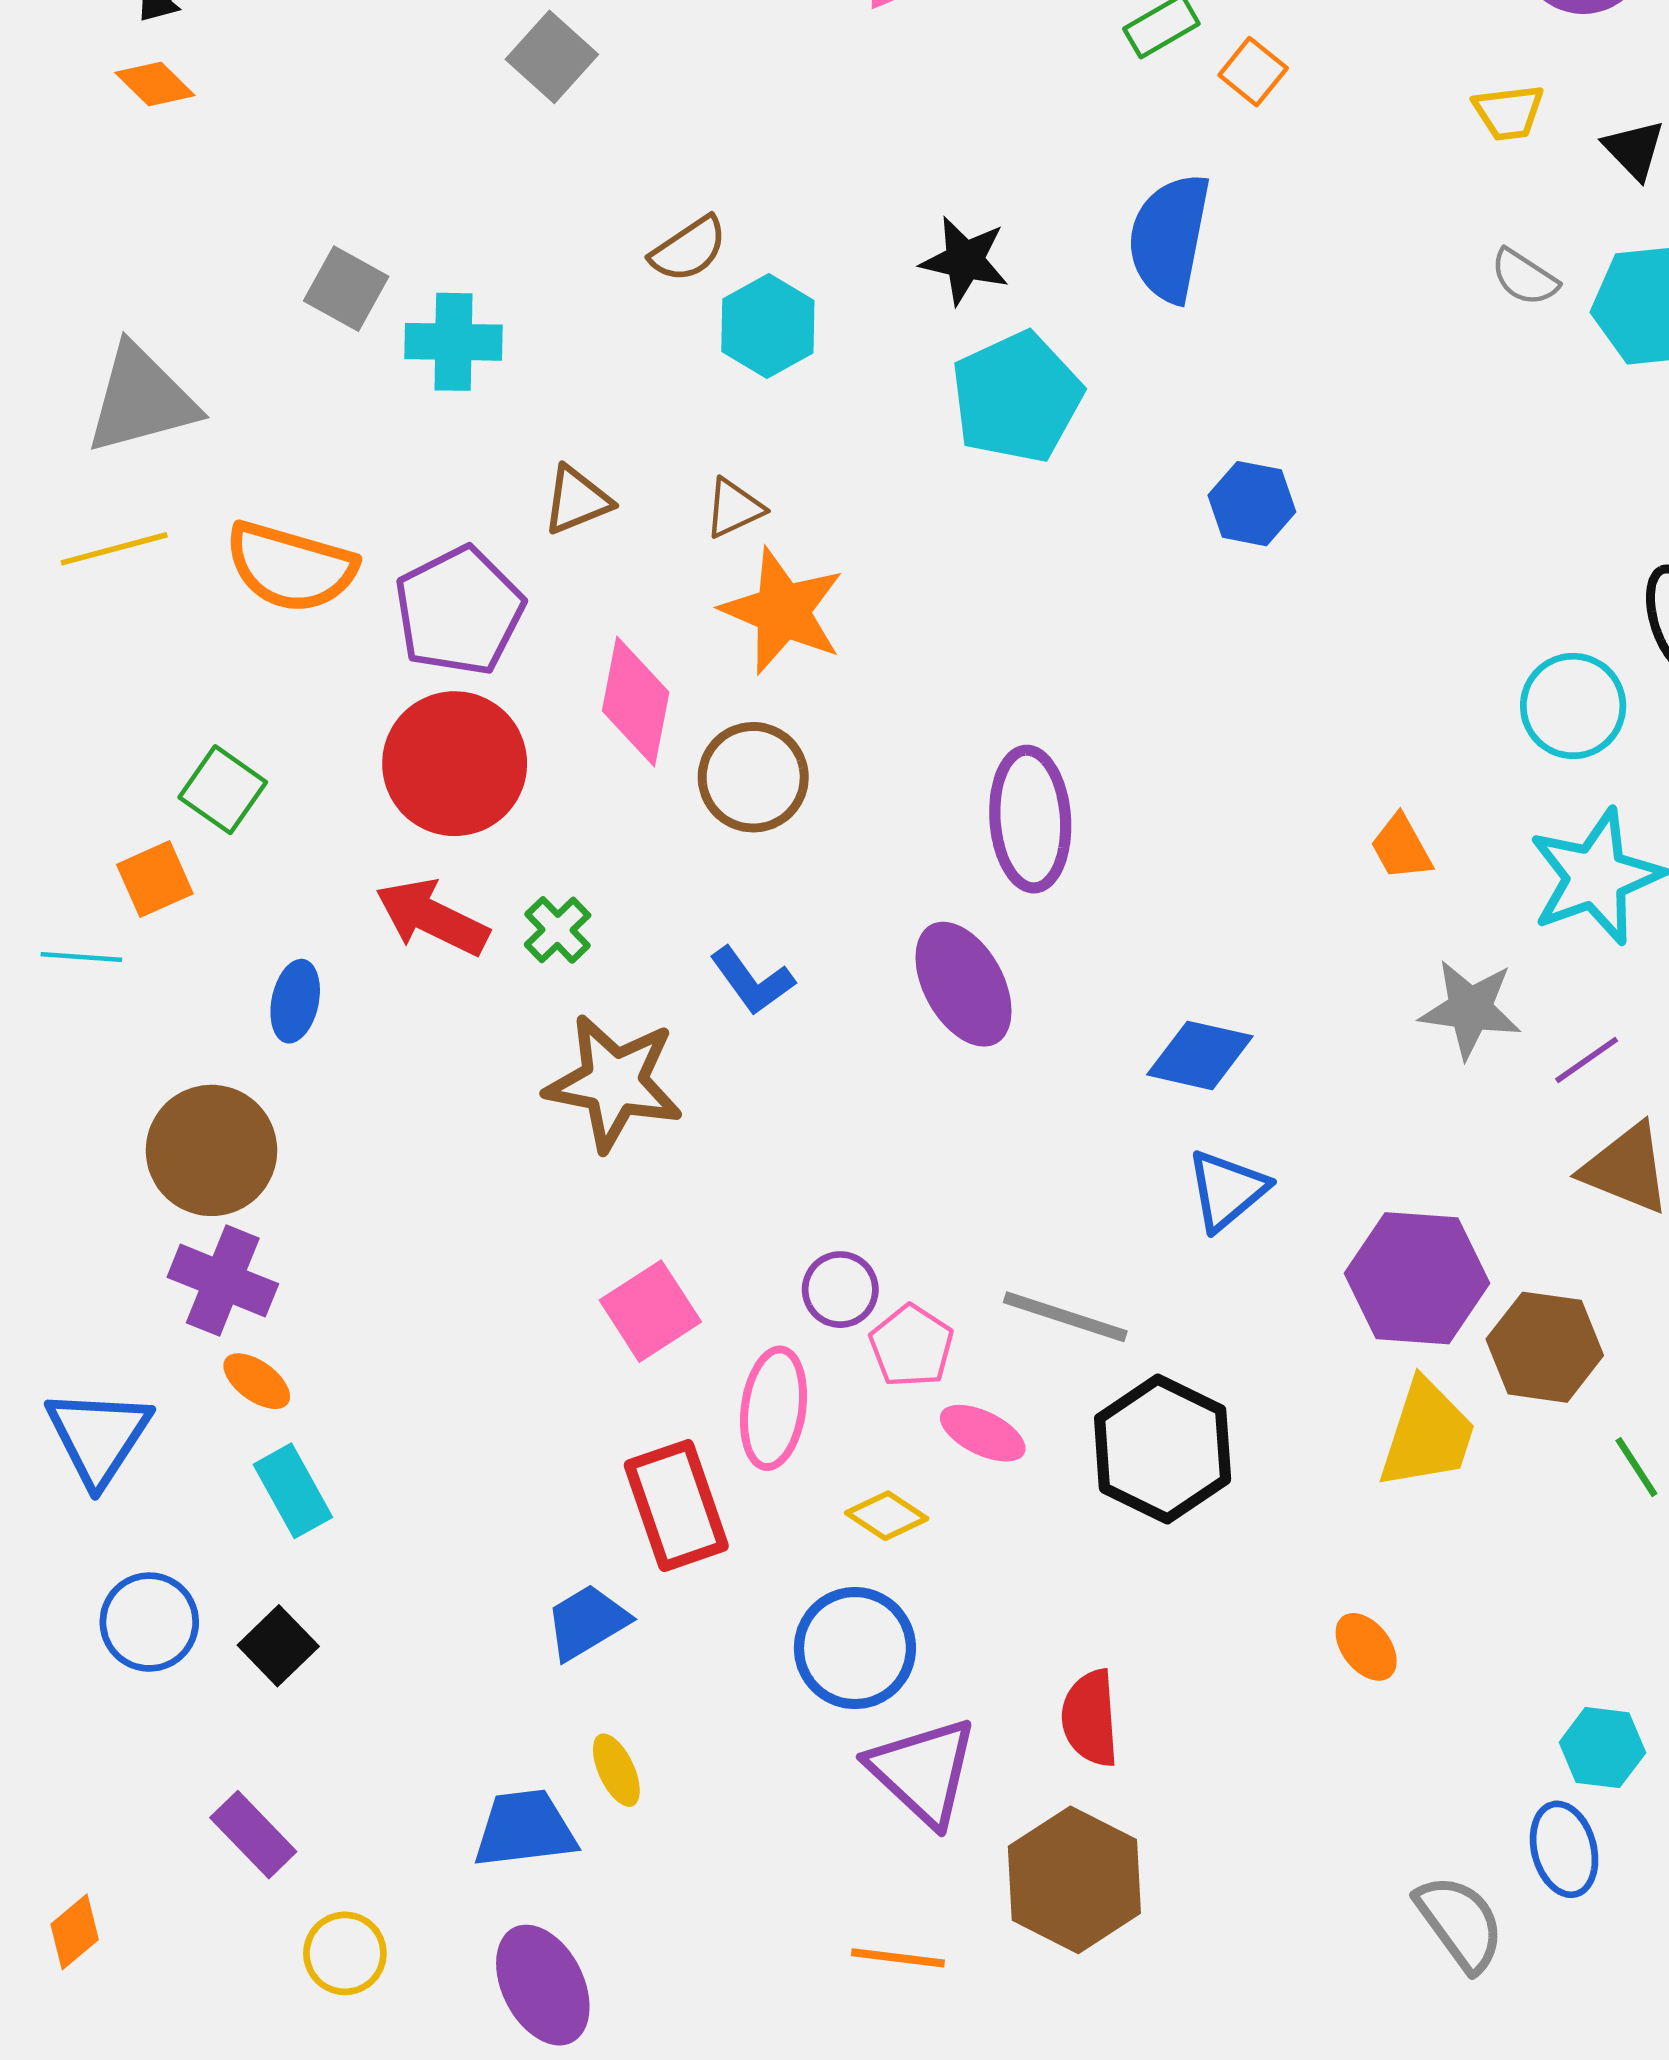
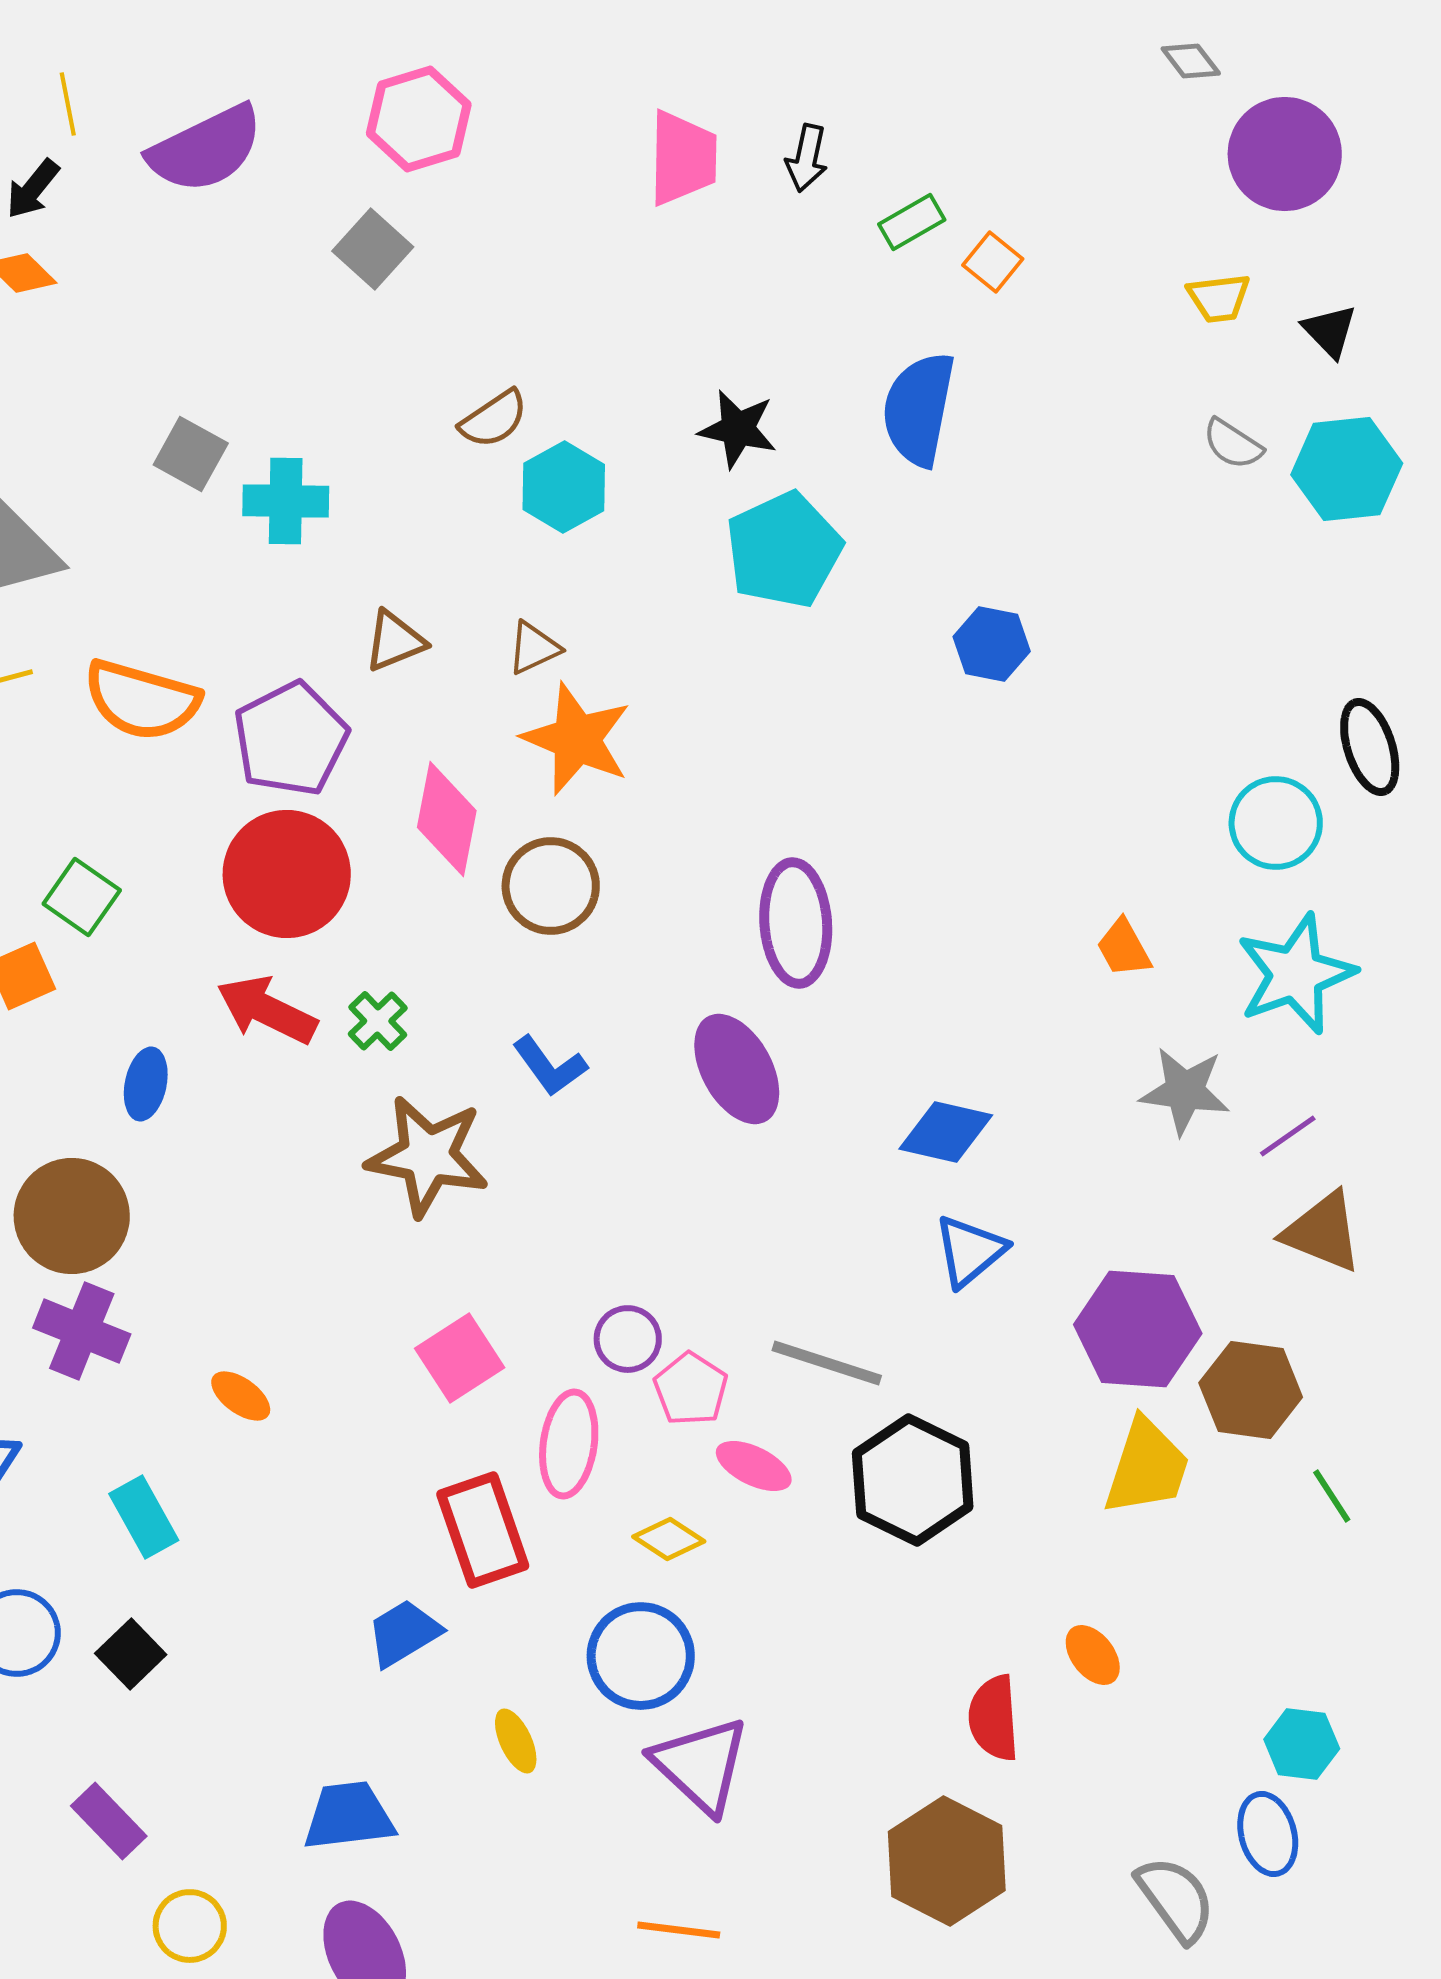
orange ellipse: (257, 1381) -> (241, 1396), moved
red semicircle: (1090, 1718) -> (994, 1718), moved
yellow ellipse: (616, 1770) -> (516, 1741), moved
brown hexagon: (1074, 1880) -> (947, 1861), moved

